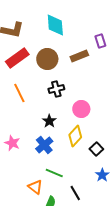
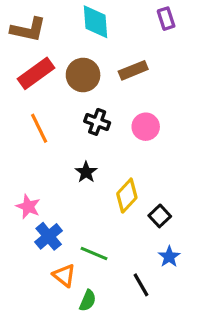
purple rectangle: (100, 41) -> (166, 19), moved
black cross: (56, 89) -> (97, 122), turned 35
pink circle: (81, 109) -> (146, 127), moved
blue cross: (44, 145) -> (49, 236), moved
black line: (75, 193) -> (141, 285), moved

